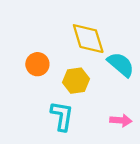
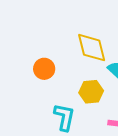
yellow hexagon: (76, 81) -> (91, 92), moved

